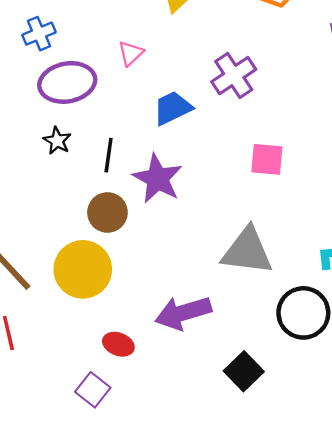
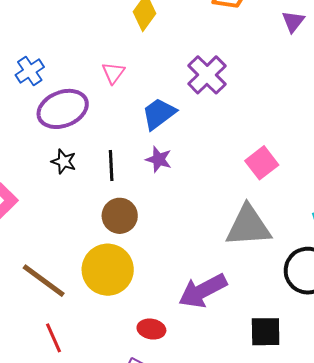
pink square: (267, 159) -> (262, 163), moved, turned -32
purple star: (158, 179) -> (159, 159), moved, size x0.6
black square: (244, 371) -> (266, 332), turned -36

